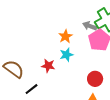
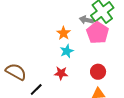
red star: (48, 66) -> (61, 73), moved

